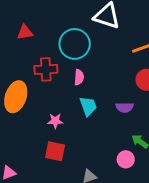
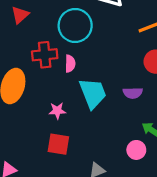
red triangle: (25, 32) -> (20, 15), turned -30
pink semicircle: (79, 77) -> (70, 64), moved
cyan trapezoid: (88, 106) -> (93, 93), size x1.4

